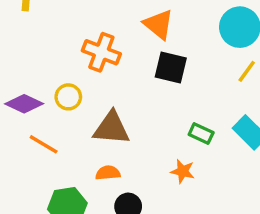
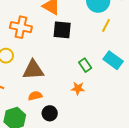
green rectangle: (201, 134) -> (85, 65), turned 40

